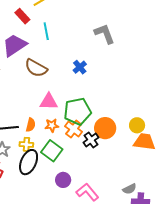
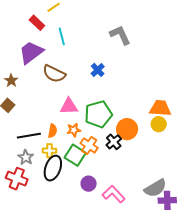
orange cross: (74, 129) -> (89, 145), moved
orange trapezoid: (144, 142) -> (160, 108), moved
gray semicircle: (130, 189) -> (155, 188), size x1.6

